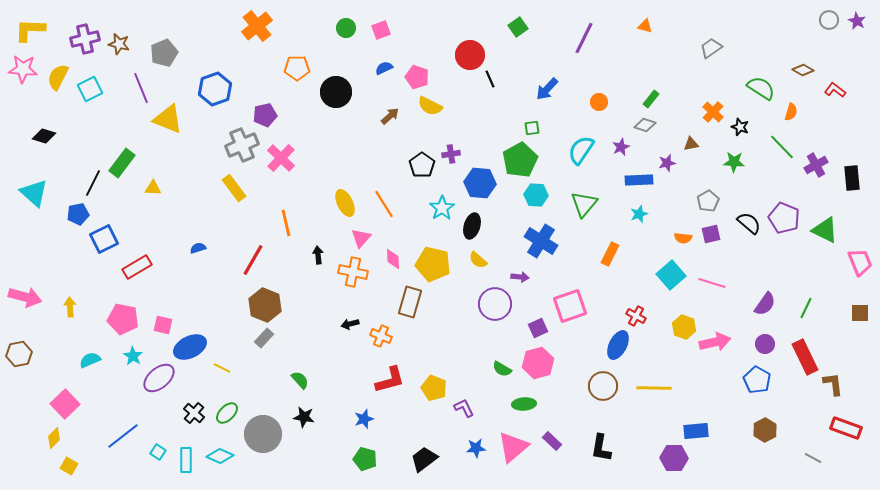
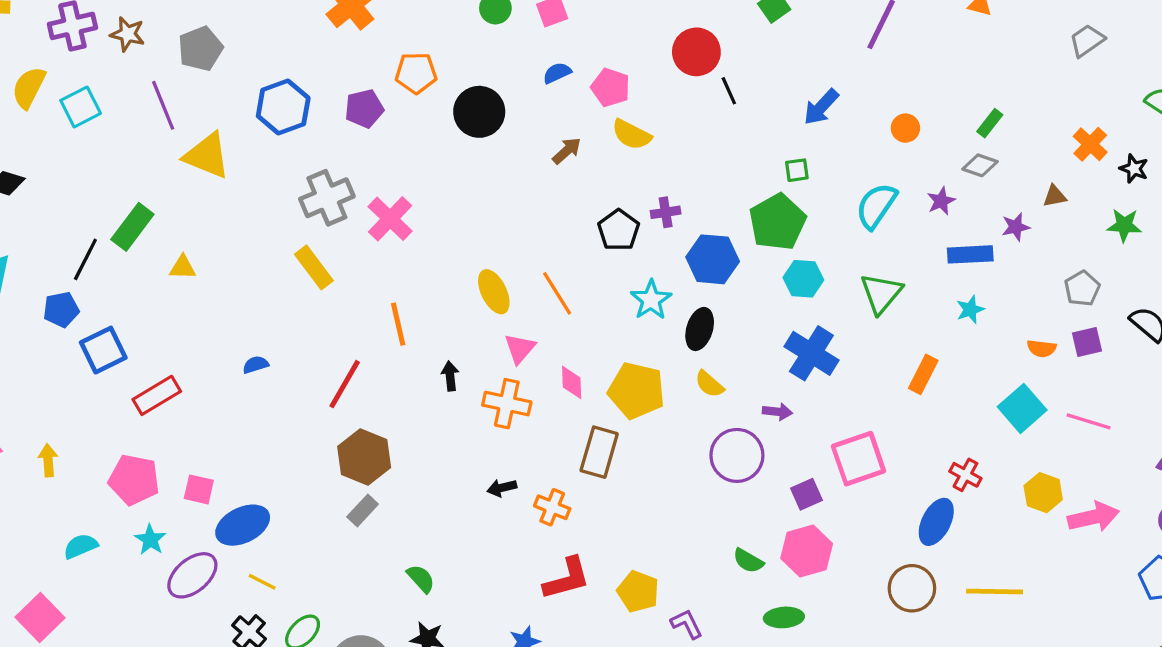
purple pentagon: (265, 115) -> (364, 109), moved
yellow line: (222, 368) -> (262, 582), moved

